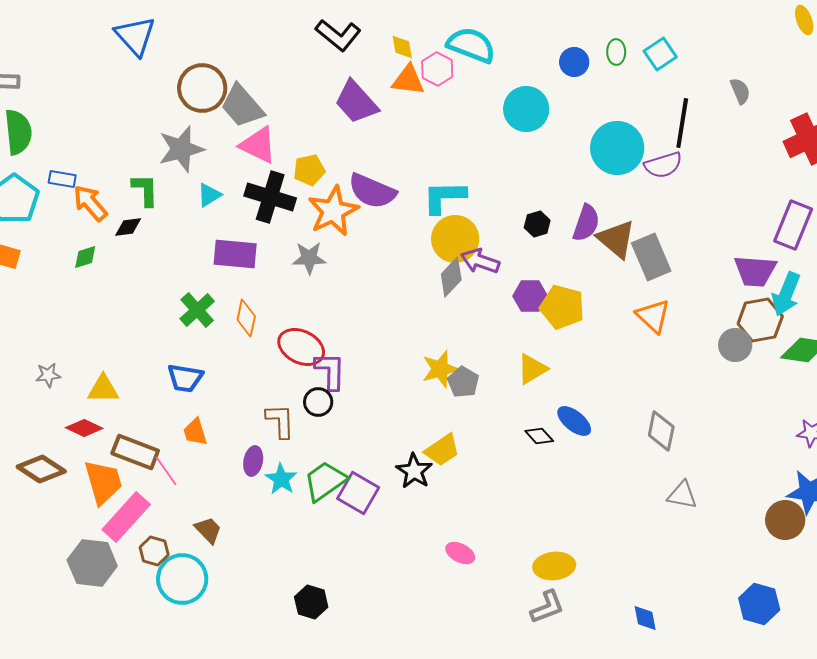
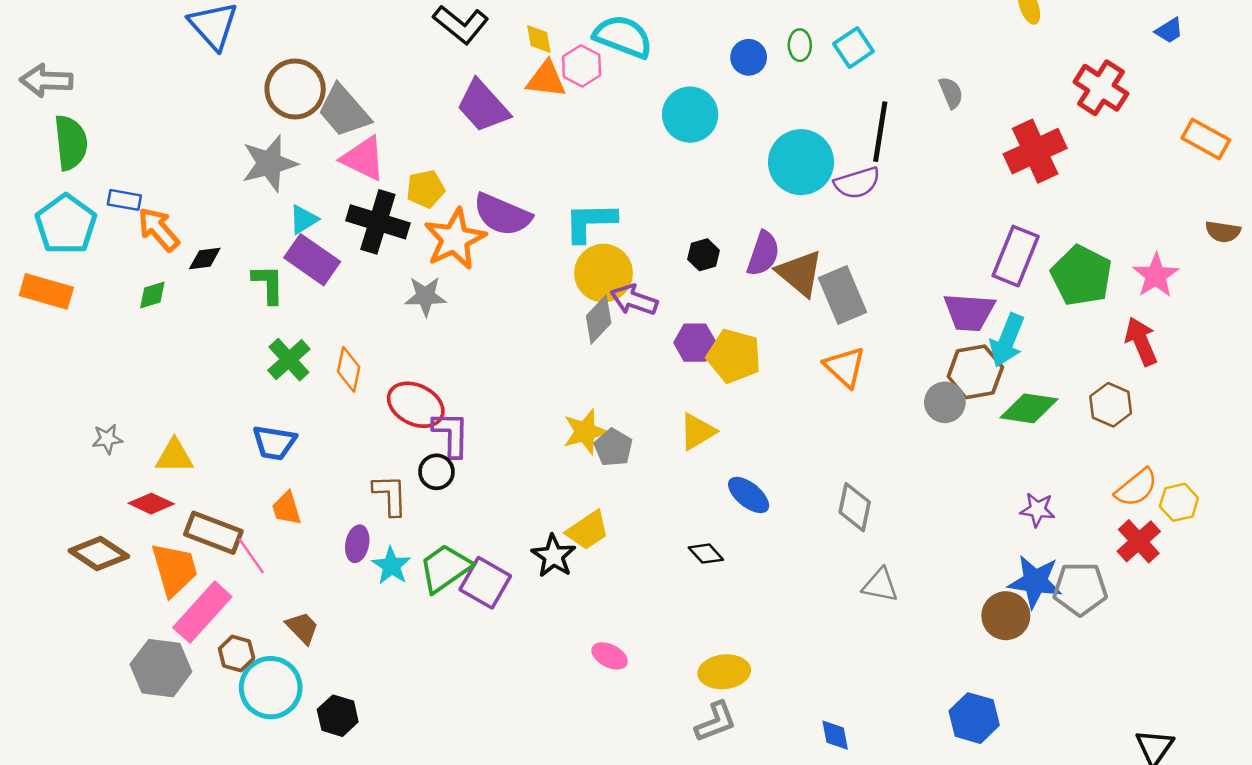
green L-shape: (145, 190) -> (268, 284), moved
purple rectangle: (235, 254) -> (312, 260), moved, turned 30
black diamond: (539, 436) -> (706, 554), moved
black hexagon: (311, 602) -> (338, 716), moved

